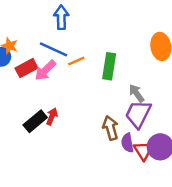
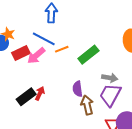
green rectangle: (109, 66) -> (88, 55), turned 40
gray arrow: (137, 93) -> (110, 78), turned 133
purple semicircle: (127, 143) -> (78, 89), moved

